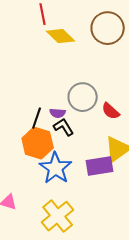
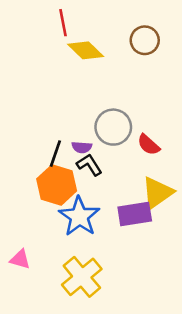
brown circle: (108, 28) -> (145, 40), size x0.7

